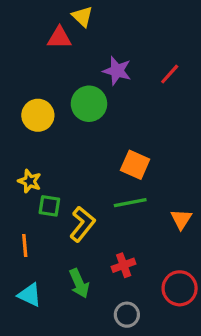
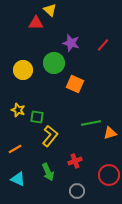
orange square: (135, 165) -> (75, 84), moved
green line: (130, 203) -> (91, 123), moved
green square: (49, 206) -> (37, 117), moved
orange triangle: (181, 219) -> (110, 133), turned 40
orange line: (25, 245) -> (15, 149), turned 64

